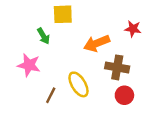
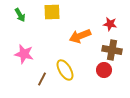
green arrow: (43, 36) -> (20, 15), moved
brown cross: (117, 67) -> (112, 50), moved
red circle: (124, 95) -> (104, 70), moved

